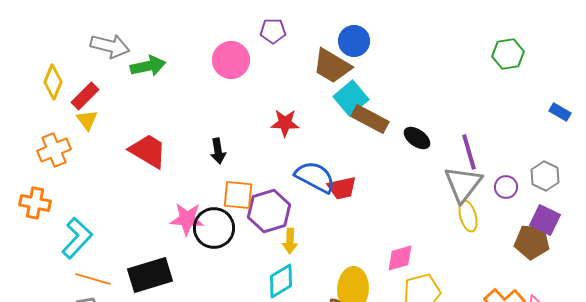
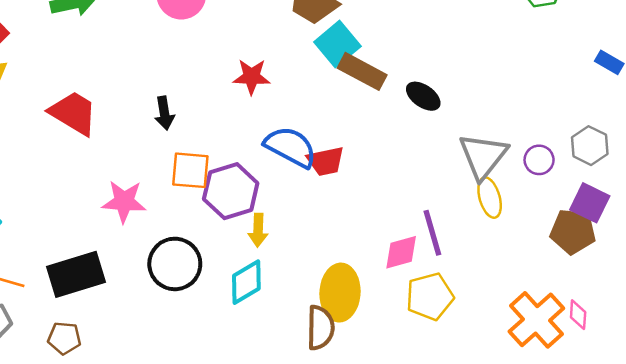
purple line: (469, 152) -> (432, 233), moved
black circle: (214, 228) -> (175, 264), moved

